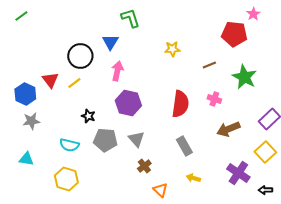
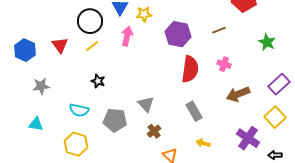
yellow star: (172, 49) -> (144, 14), moved
green star: (244, 77) -> (267, 42), moved, size x0.7
yellow line: (74, 83) -> (92, 46), moved
blue hexagon: (25, 94) -> (25, 50), moved
purple hexagon: (128, 103) -> (178, 34), moved
gray pentagon: (105, 140) -> (115, 120), moved

